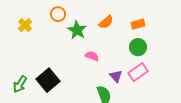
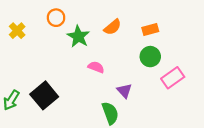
pink rectangle: (138, 72) -> (173, 78), moved

